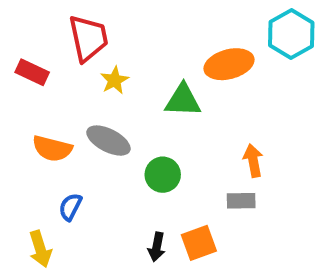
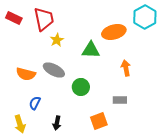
red rectangle: (32, 72) -> (14, 18), moved
orange arrow: (253, 161) -> (126, 68), moved
black arrow: (157, 247) -> (57, 123), moved

